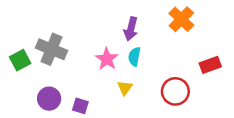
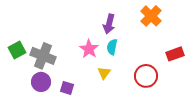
gray cross: (51, 49) -> (43, 56), moved

